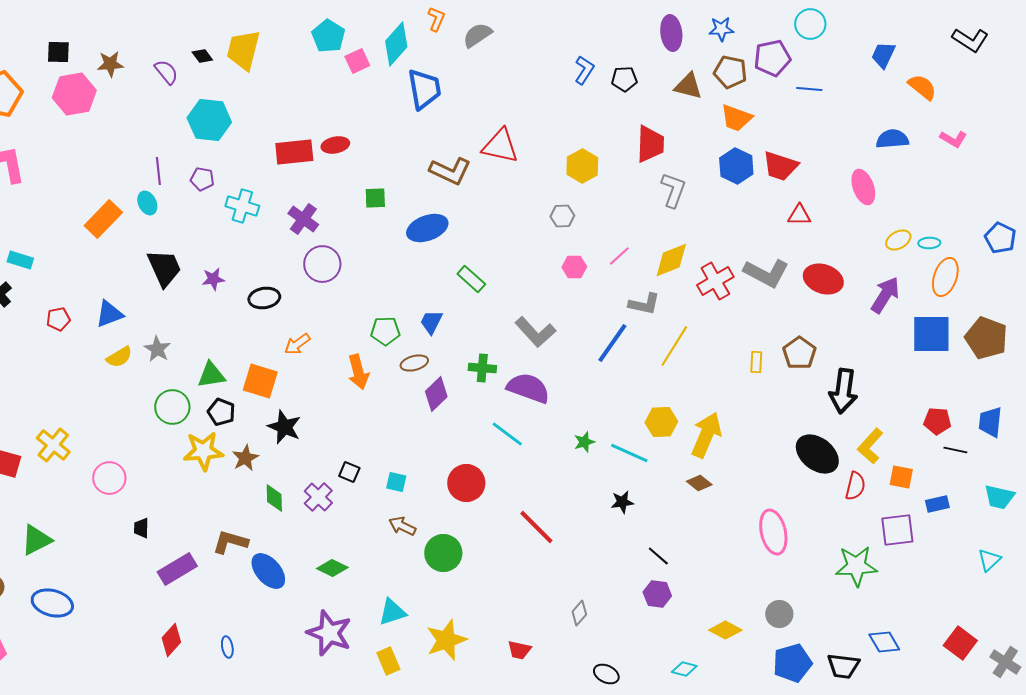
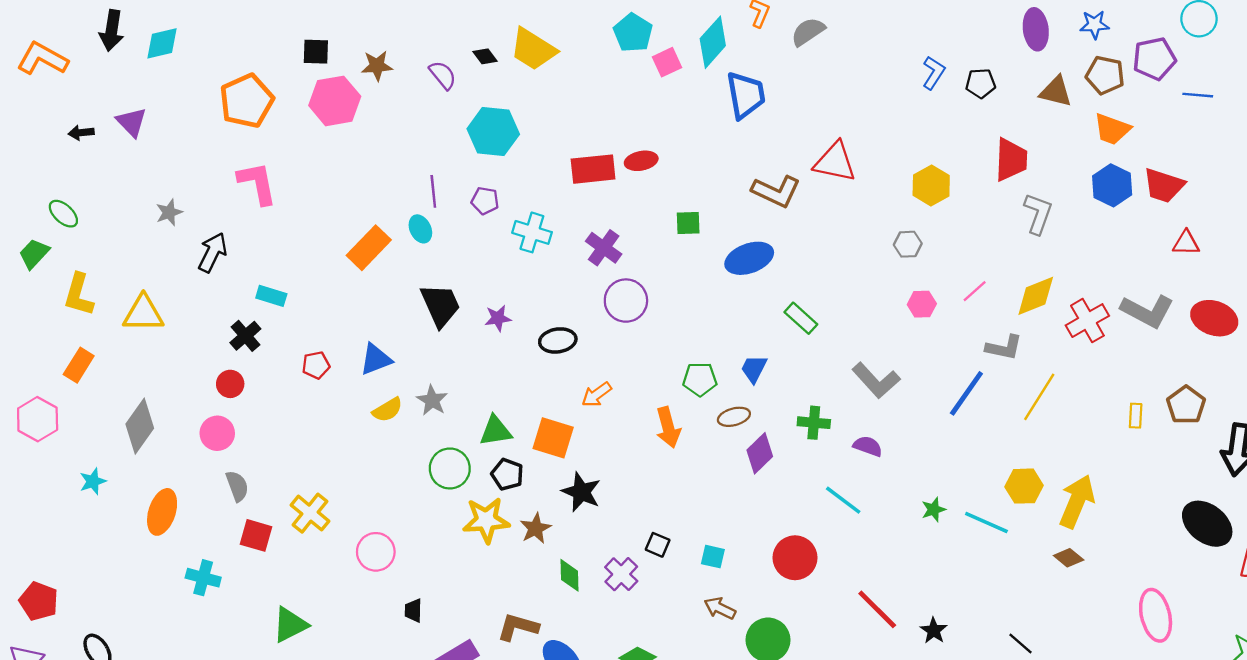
yellow trapezoid: (243, 50) -> (533, 49), turned -72
purple semicircle: (528, 388) -> (868, 446), size x0.6
black star: (622, 502) -> (934, 631), moved, turned -30

